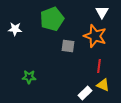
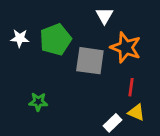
white triangle: (102, 12) -> (104, 16), moved
green pentagon: (52, 19) -> (56, 40), moved
gray square: (68, 46) -> (90, 61), size x1.6

